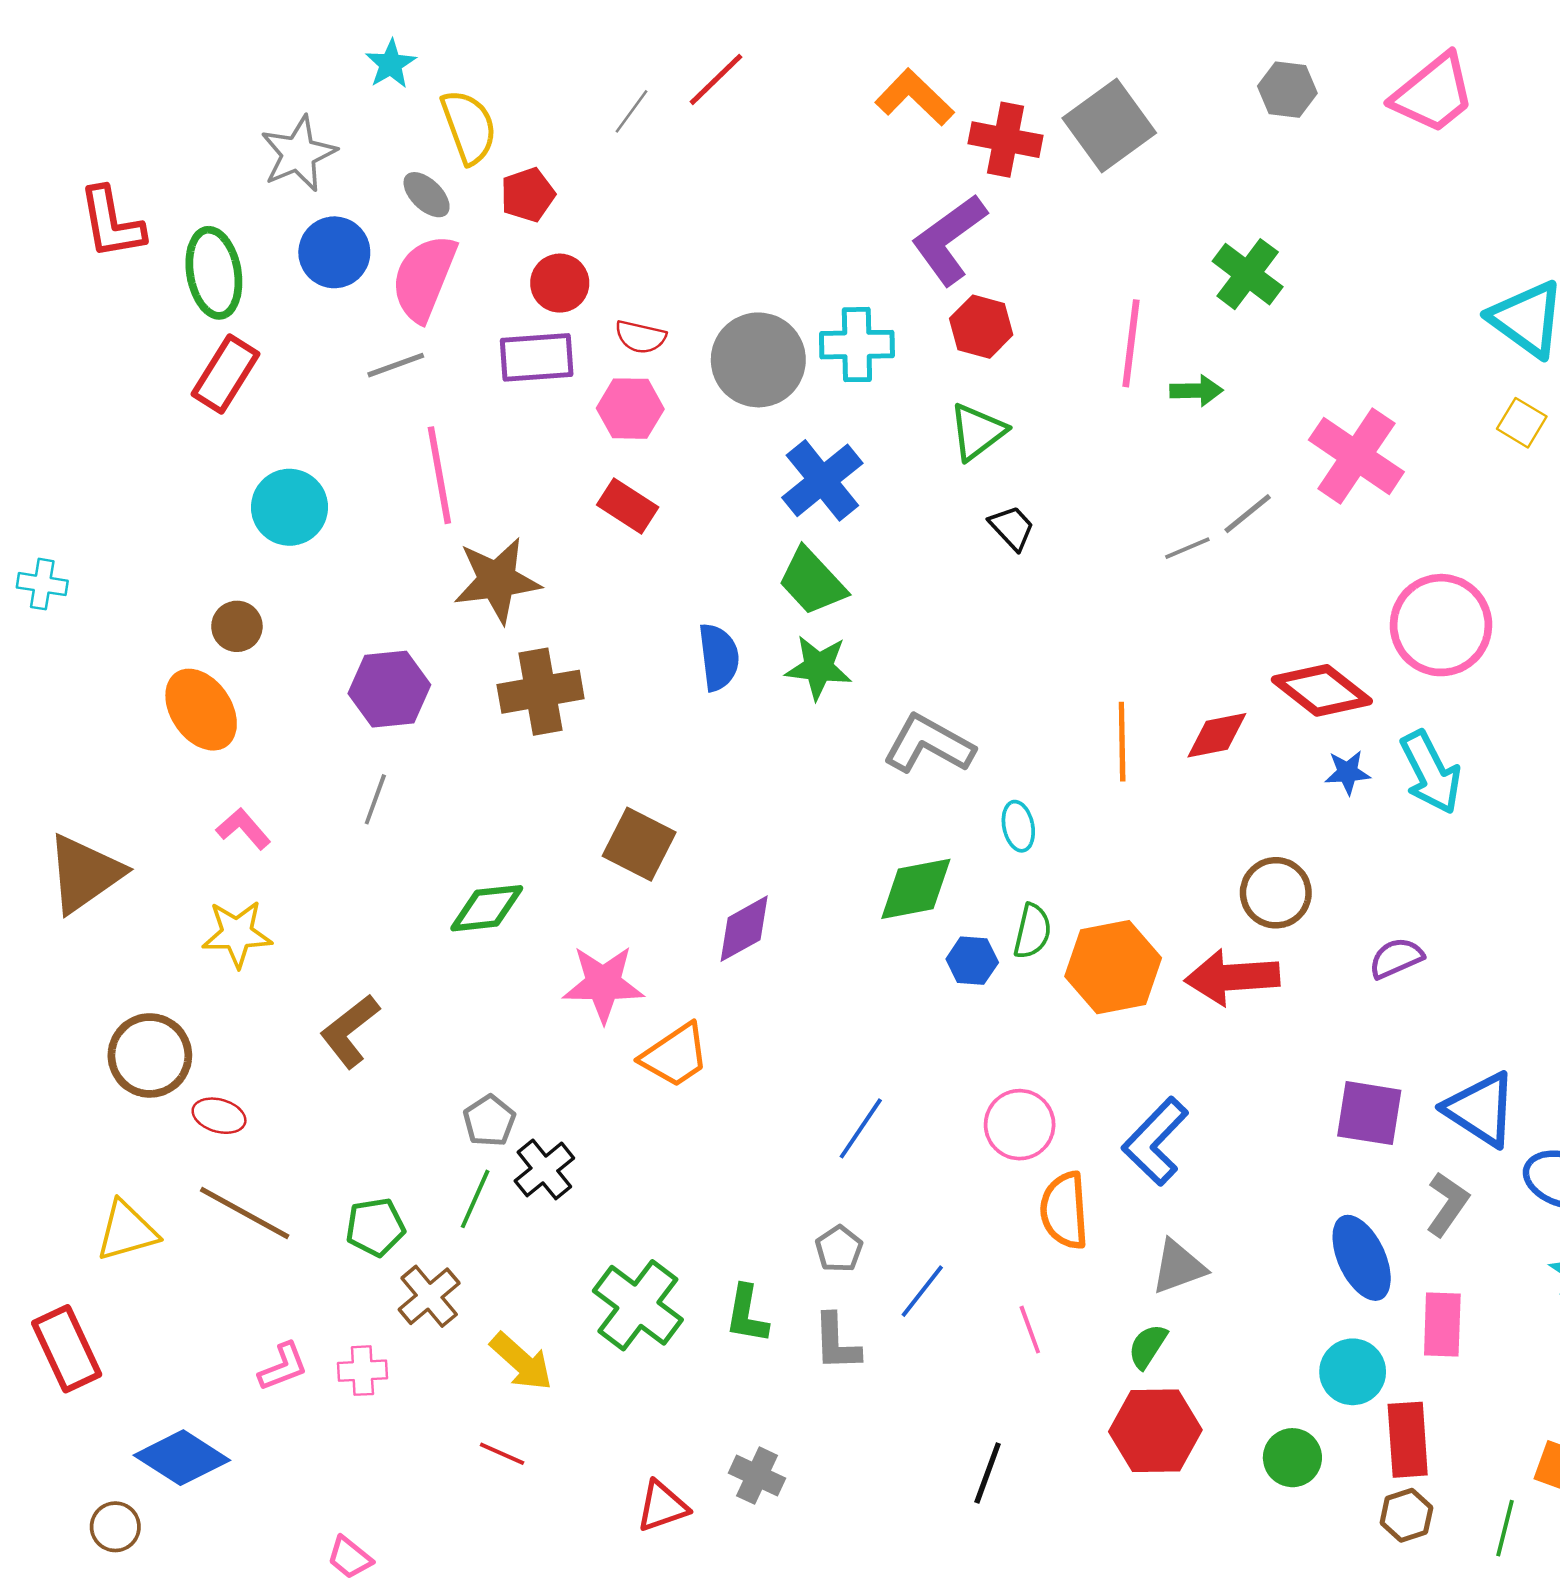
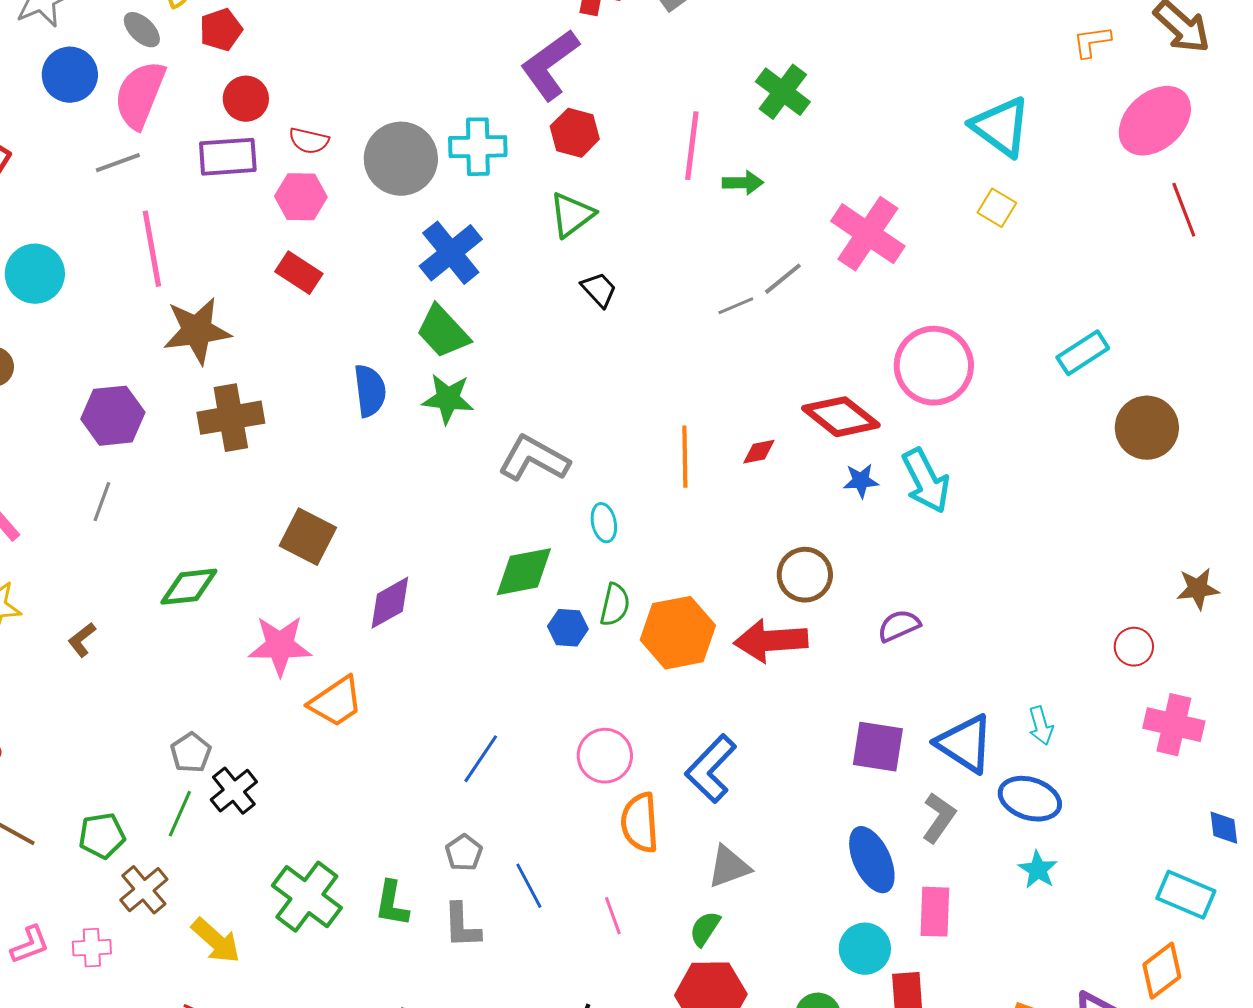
red diamond: (1217, 735) -> (759, 452), size x0.7
brown L-shape: (350, 1031) -> (82, 640), moved, size x0.6
blue line: (922, 1291) -> (529, 886), turned -66

